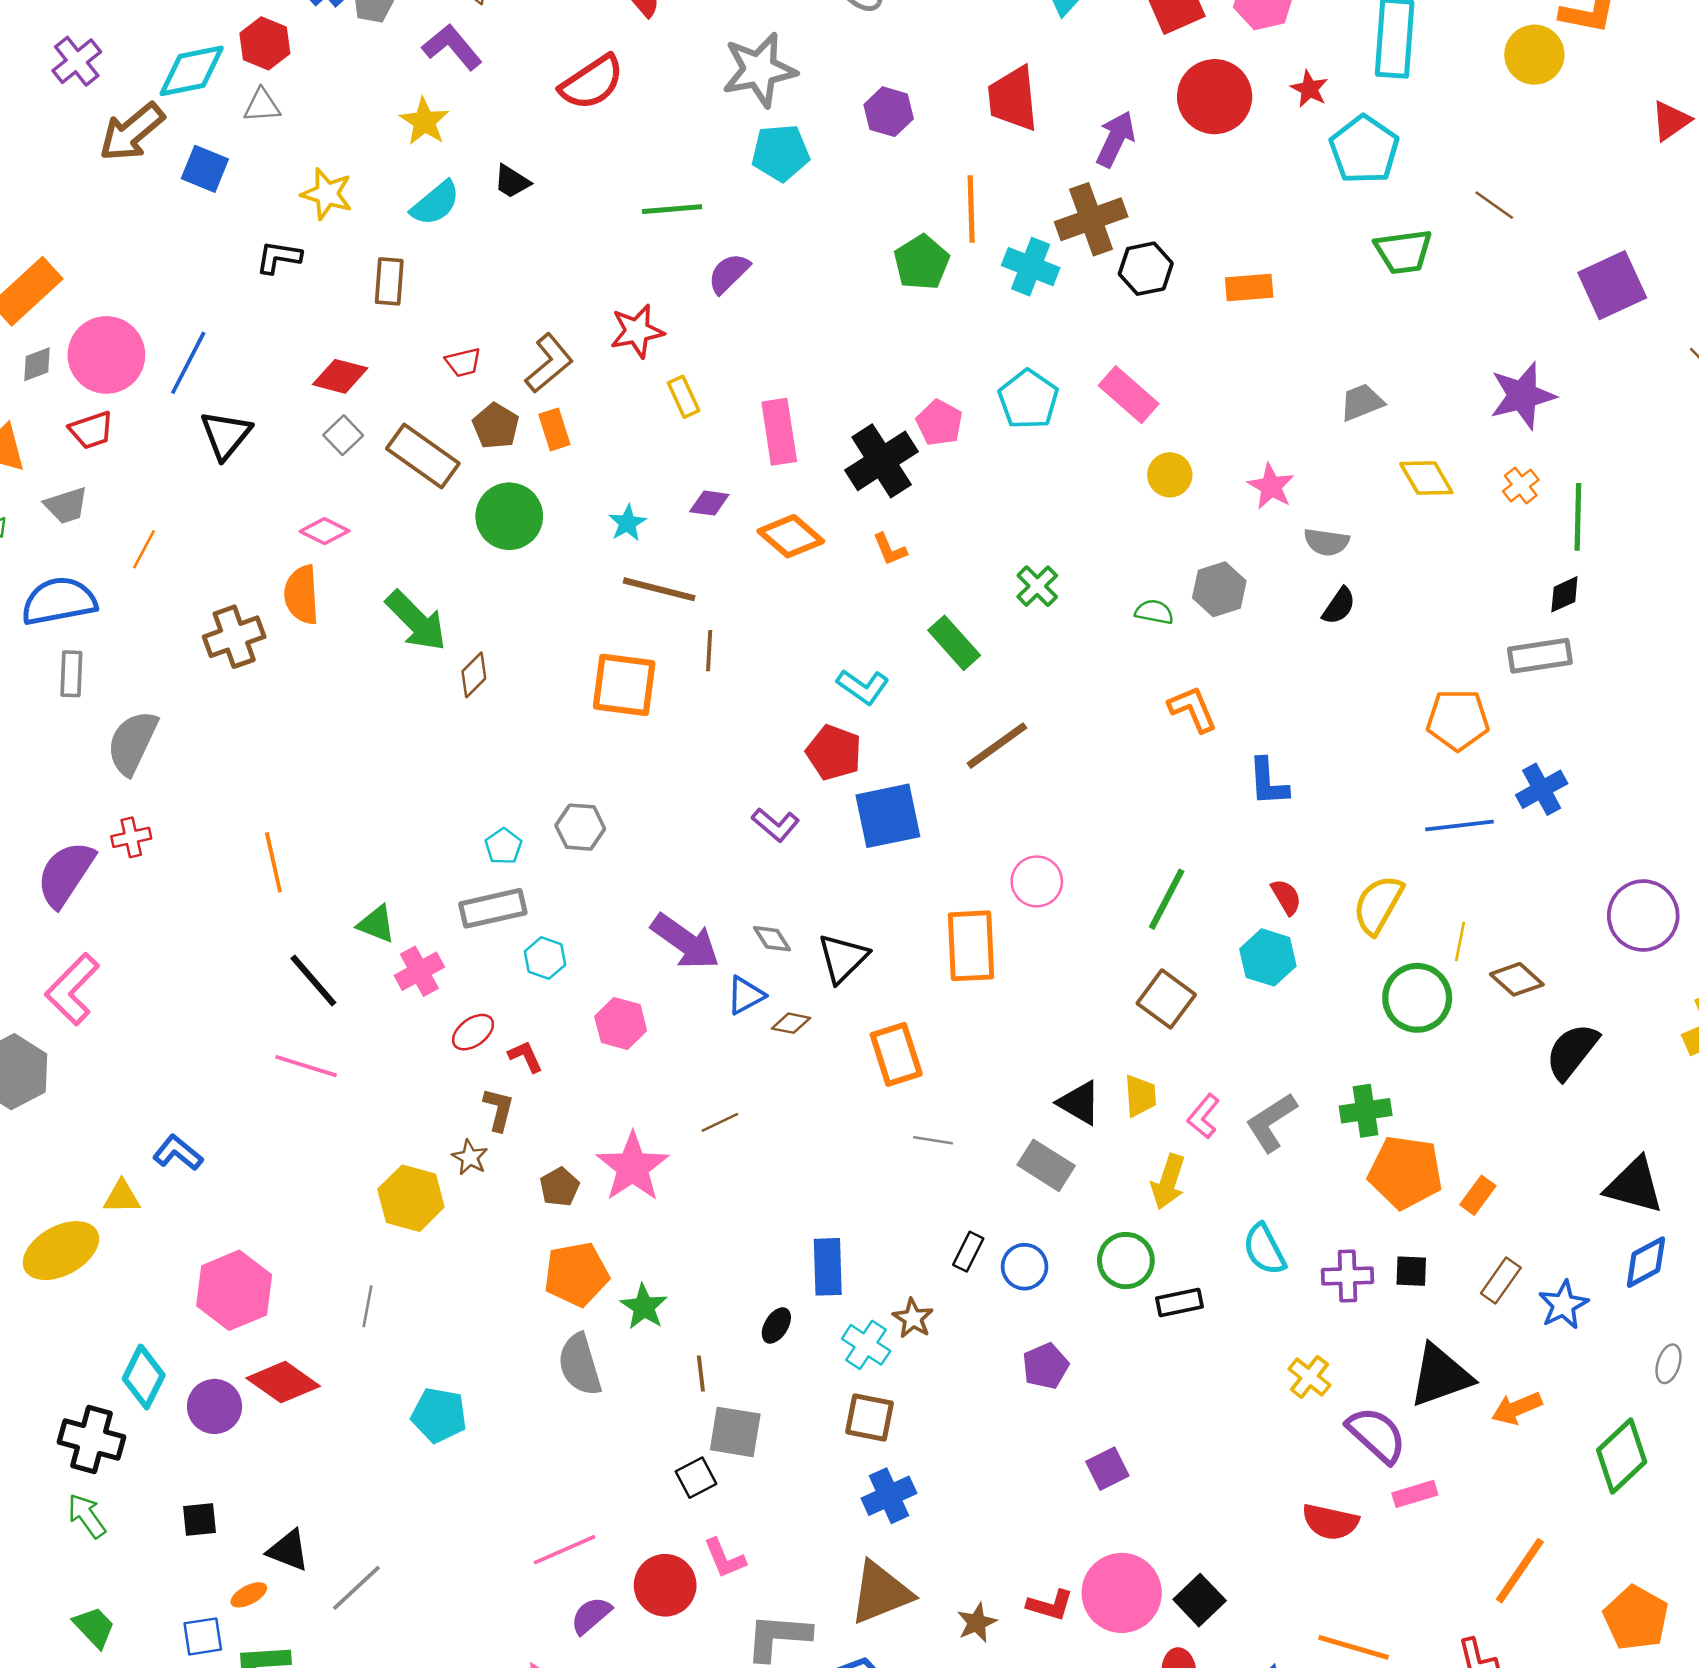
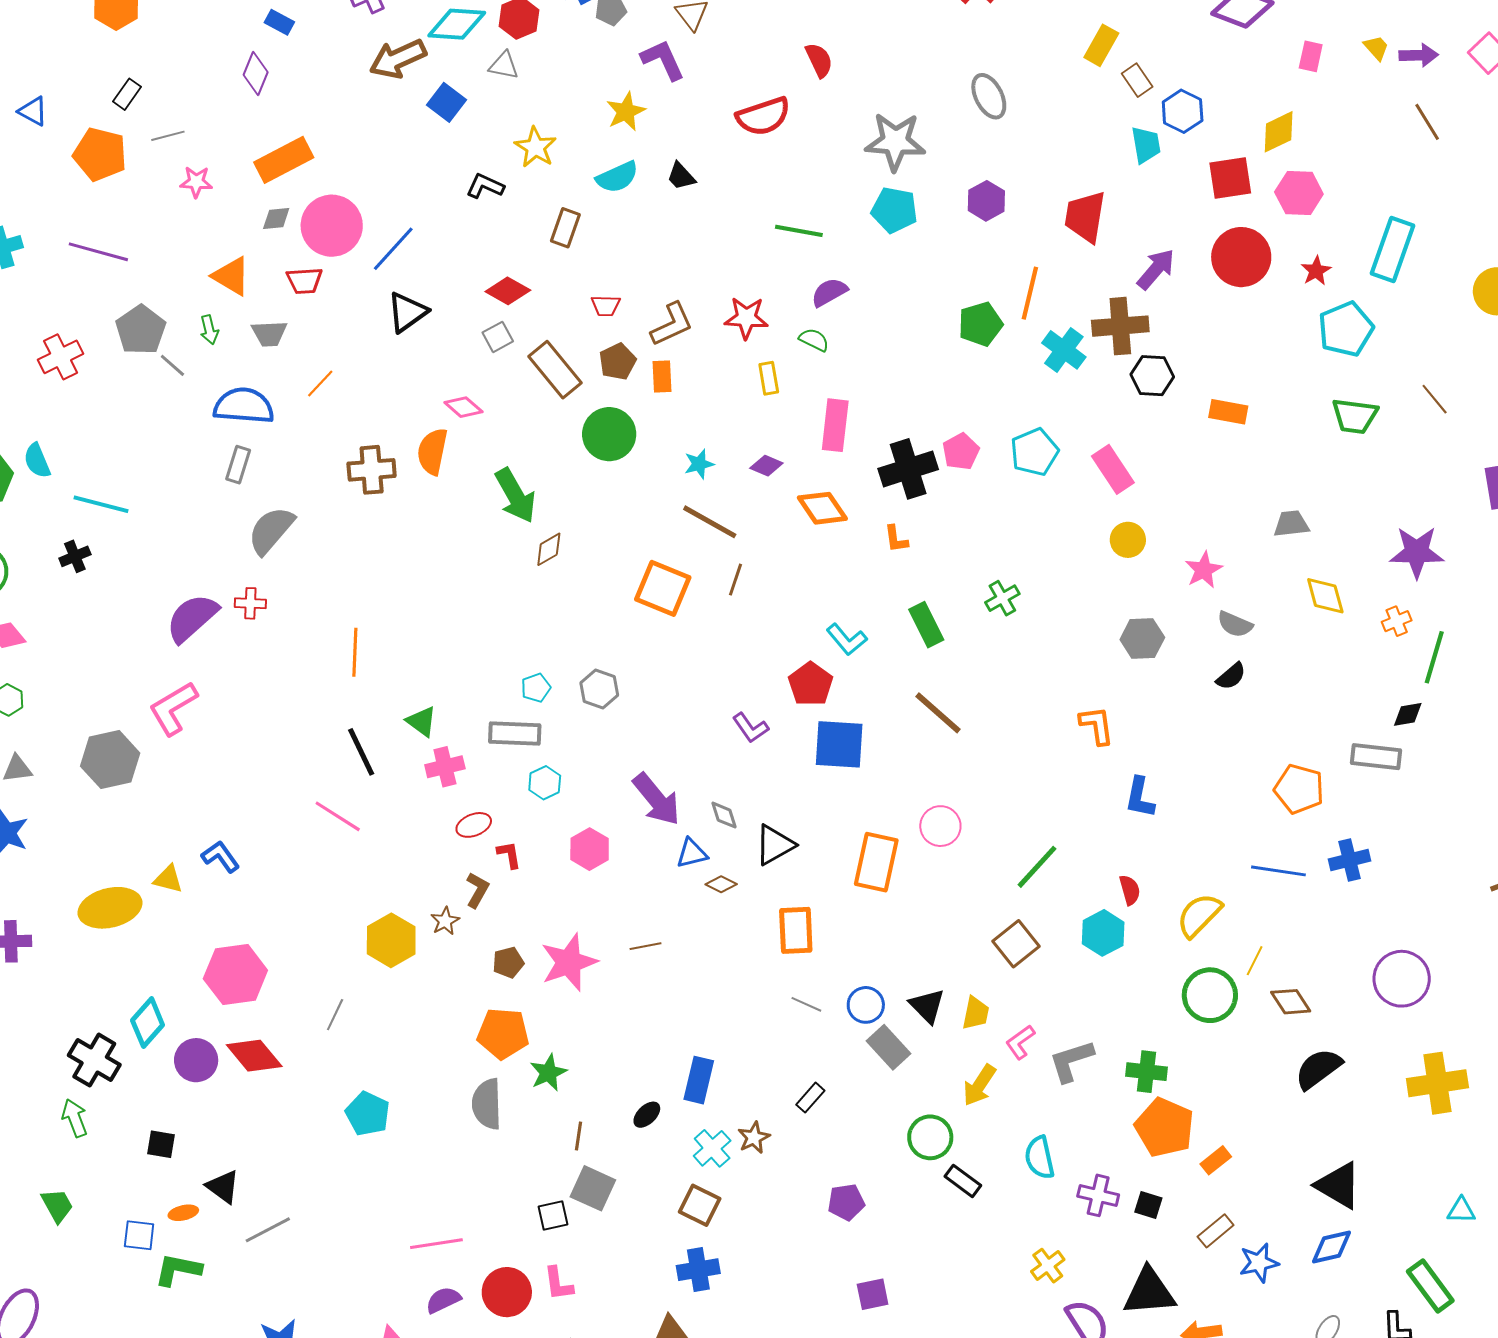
green semicircle: (1154, 612) -> (814, 340), moved
brown line: (997, 746) -> (938, 713), turned 62
blue circle: (1025, 1267) -> (866, 1005), moved
black rectangle: (1180, 1302) -> (963, 1181), turned 33

